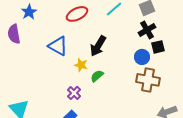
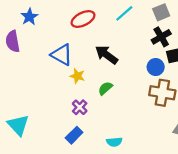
black arrow: (98, 46) -> (106, 55), turned 95
yellow star: (81, 65) -> (77, 76), moved

